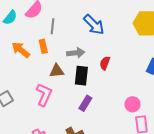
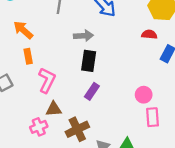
orange rectangle: (43, 46) -> (28, 56), moved
red semicircle: (105, 63) -> (149, 34), moved, turned 72
brown triangle: (57, 71) -> (54, 109), moved

